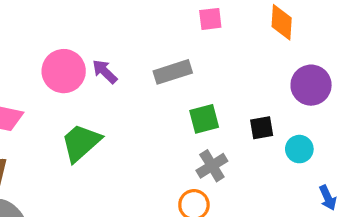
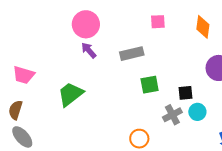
pink circle: (64, 71) -> (86, 24), moved
cyan circle: (299, 149) -> (197, 112), moved
gray cross: (212, 166) -> (172, 115), moved

